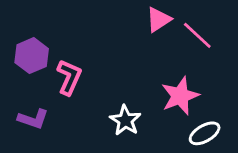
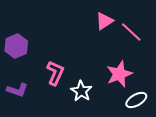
pink L-shape: (69, 77) -> (55, 73), moved

